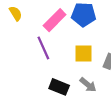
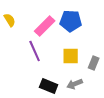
gray arrow: (88, 85) -> (75, 84), turned 119

